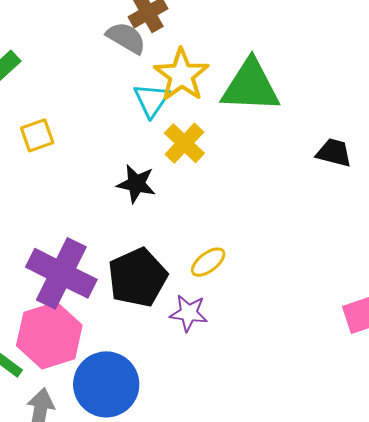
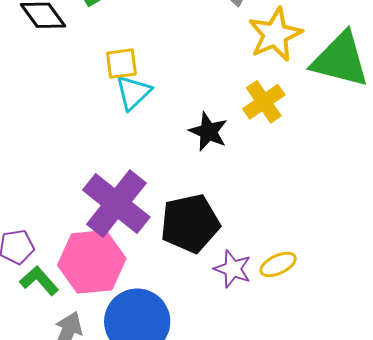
cyan triangle: (151, 100) -> (133, 93), moved
yellow ellipse: (208, 262) -> (278, 264), moved

